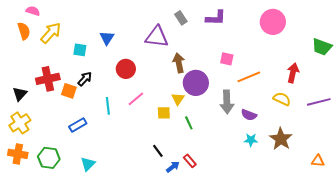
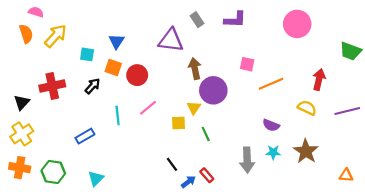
orange square: (69, 91) -> (113, 67), moved
gray arrow: (227, 102) -> (247, 160), moved

